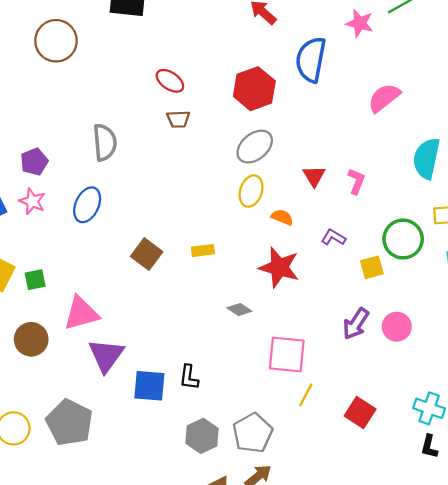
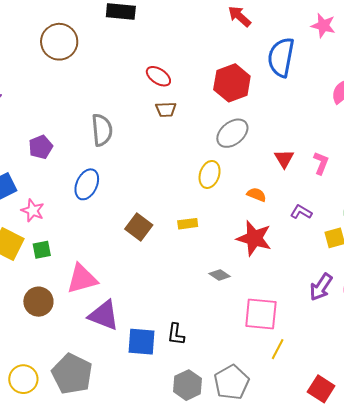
yellow ellipse: (251, 191) -> (210, 174), moved
pink star: (32, 201) -> (33, 211), moved
purple triangle: (106, 355) -> (104, 315), turned -44
red square: (360, 412) -> (321, 389), moved

